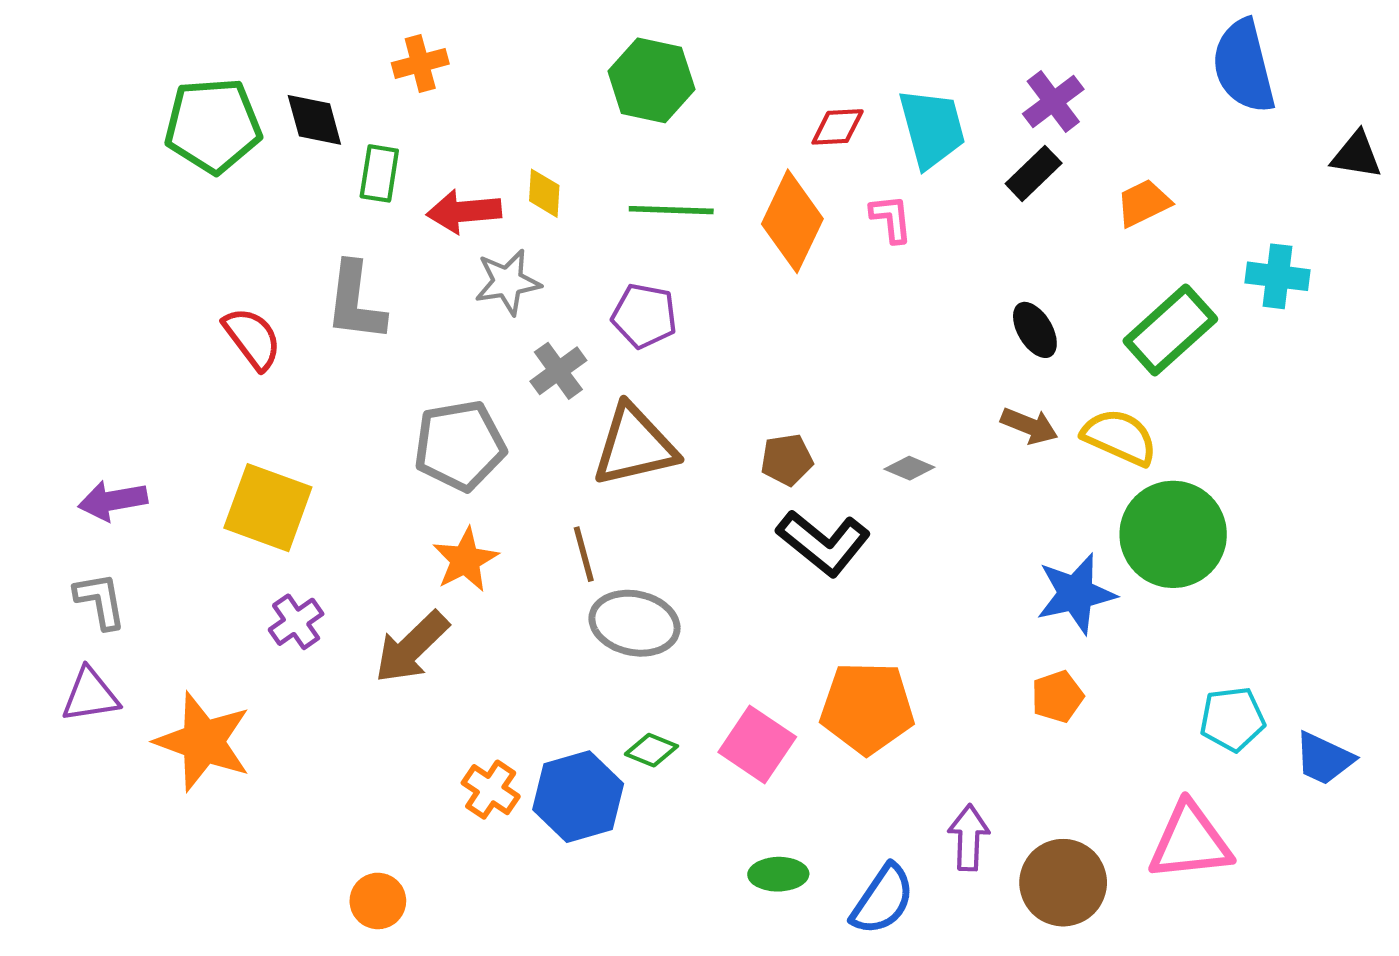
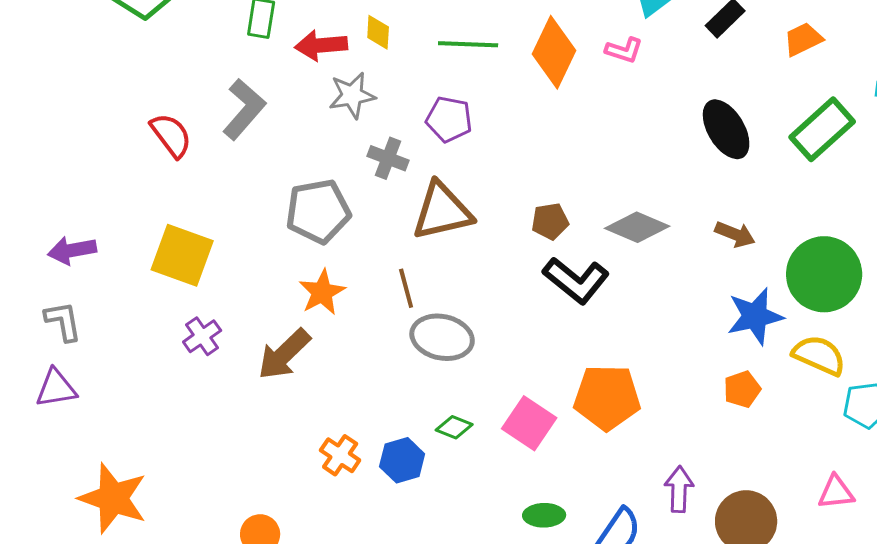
pink L-shape: (891, 219) -> (624, 50), turned 114
gray L-shape: (355, 302) -> (244, 109), turned -146
black ellipse: (1035, 330) -> (726, 129), size x1.5
gray cross: (558, 371) -> (388, 158), turned -33
brown arrow: (1029, 426) -> (735, 234), moved
yellow semicircle: (1120, 437) -> (819, 355), moved
gray diamond: (909, 468) -> (637, 227), size x1.8
orange star: (203, 742) -> (113, 498), moved
blue hexagon: (578, 797) -> (402, 460), size x0.7
pink triangle: (1190, 842) -> (836, 492), size x0.6

